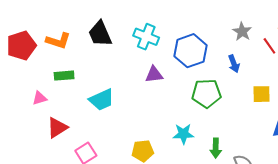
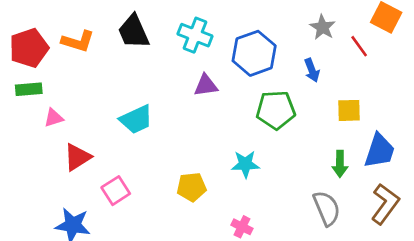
green rectangle: (64, 76) -> (29, 89), moved
green arrow: (216, 148) -> (340, 164), moved

